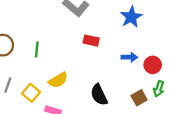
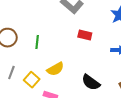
black semicircle: (99, 95) -> (91, 82), turned -30

